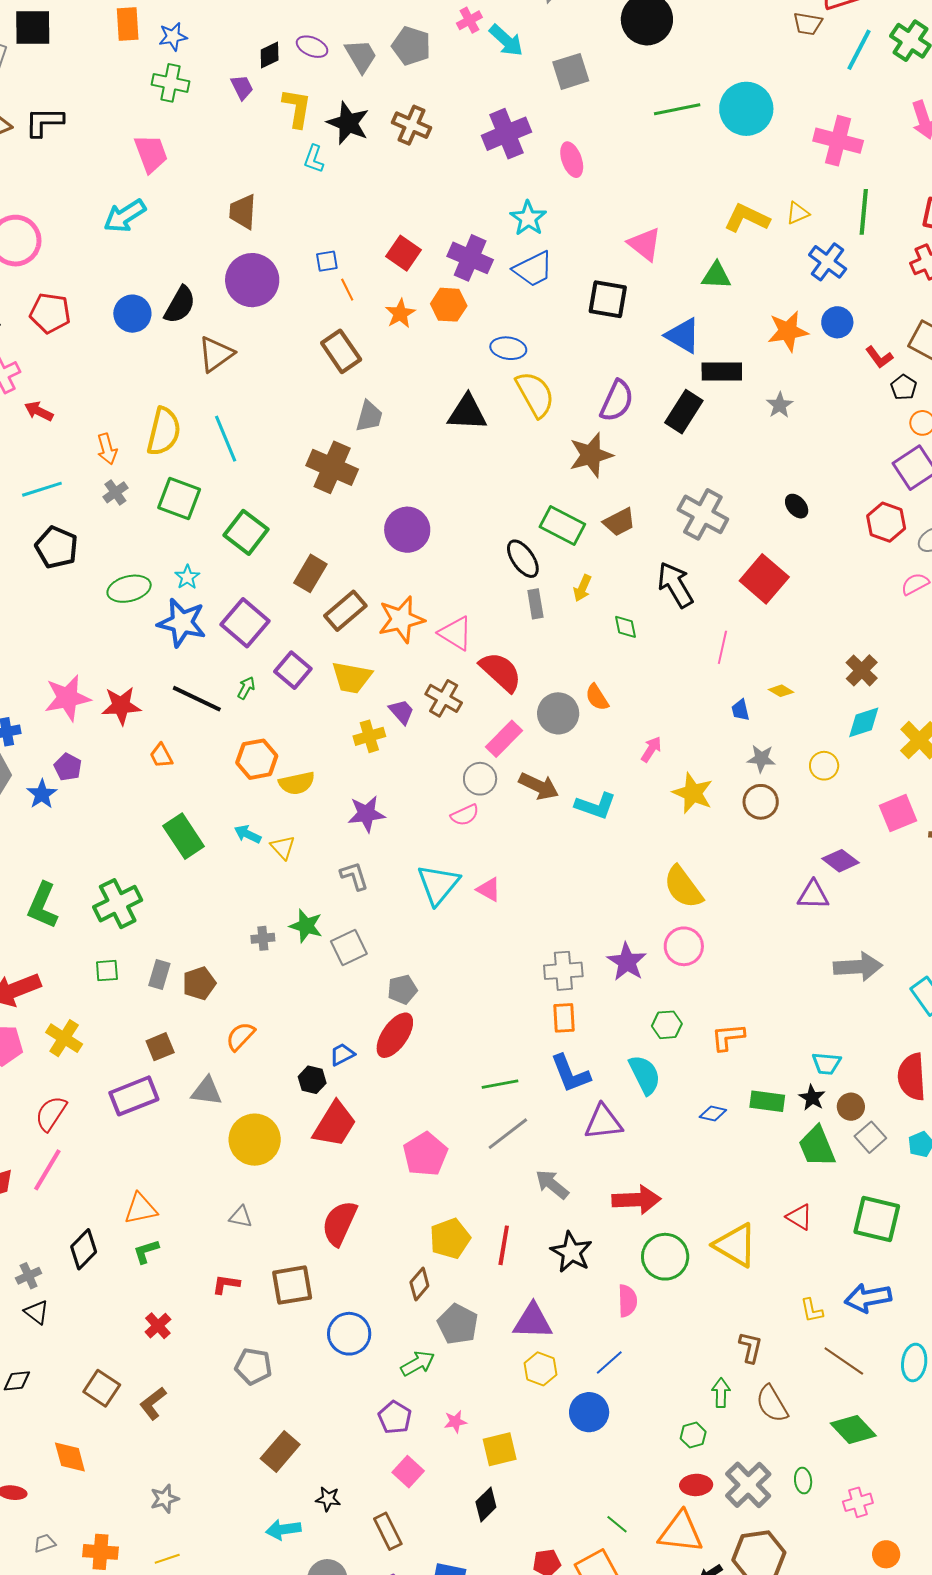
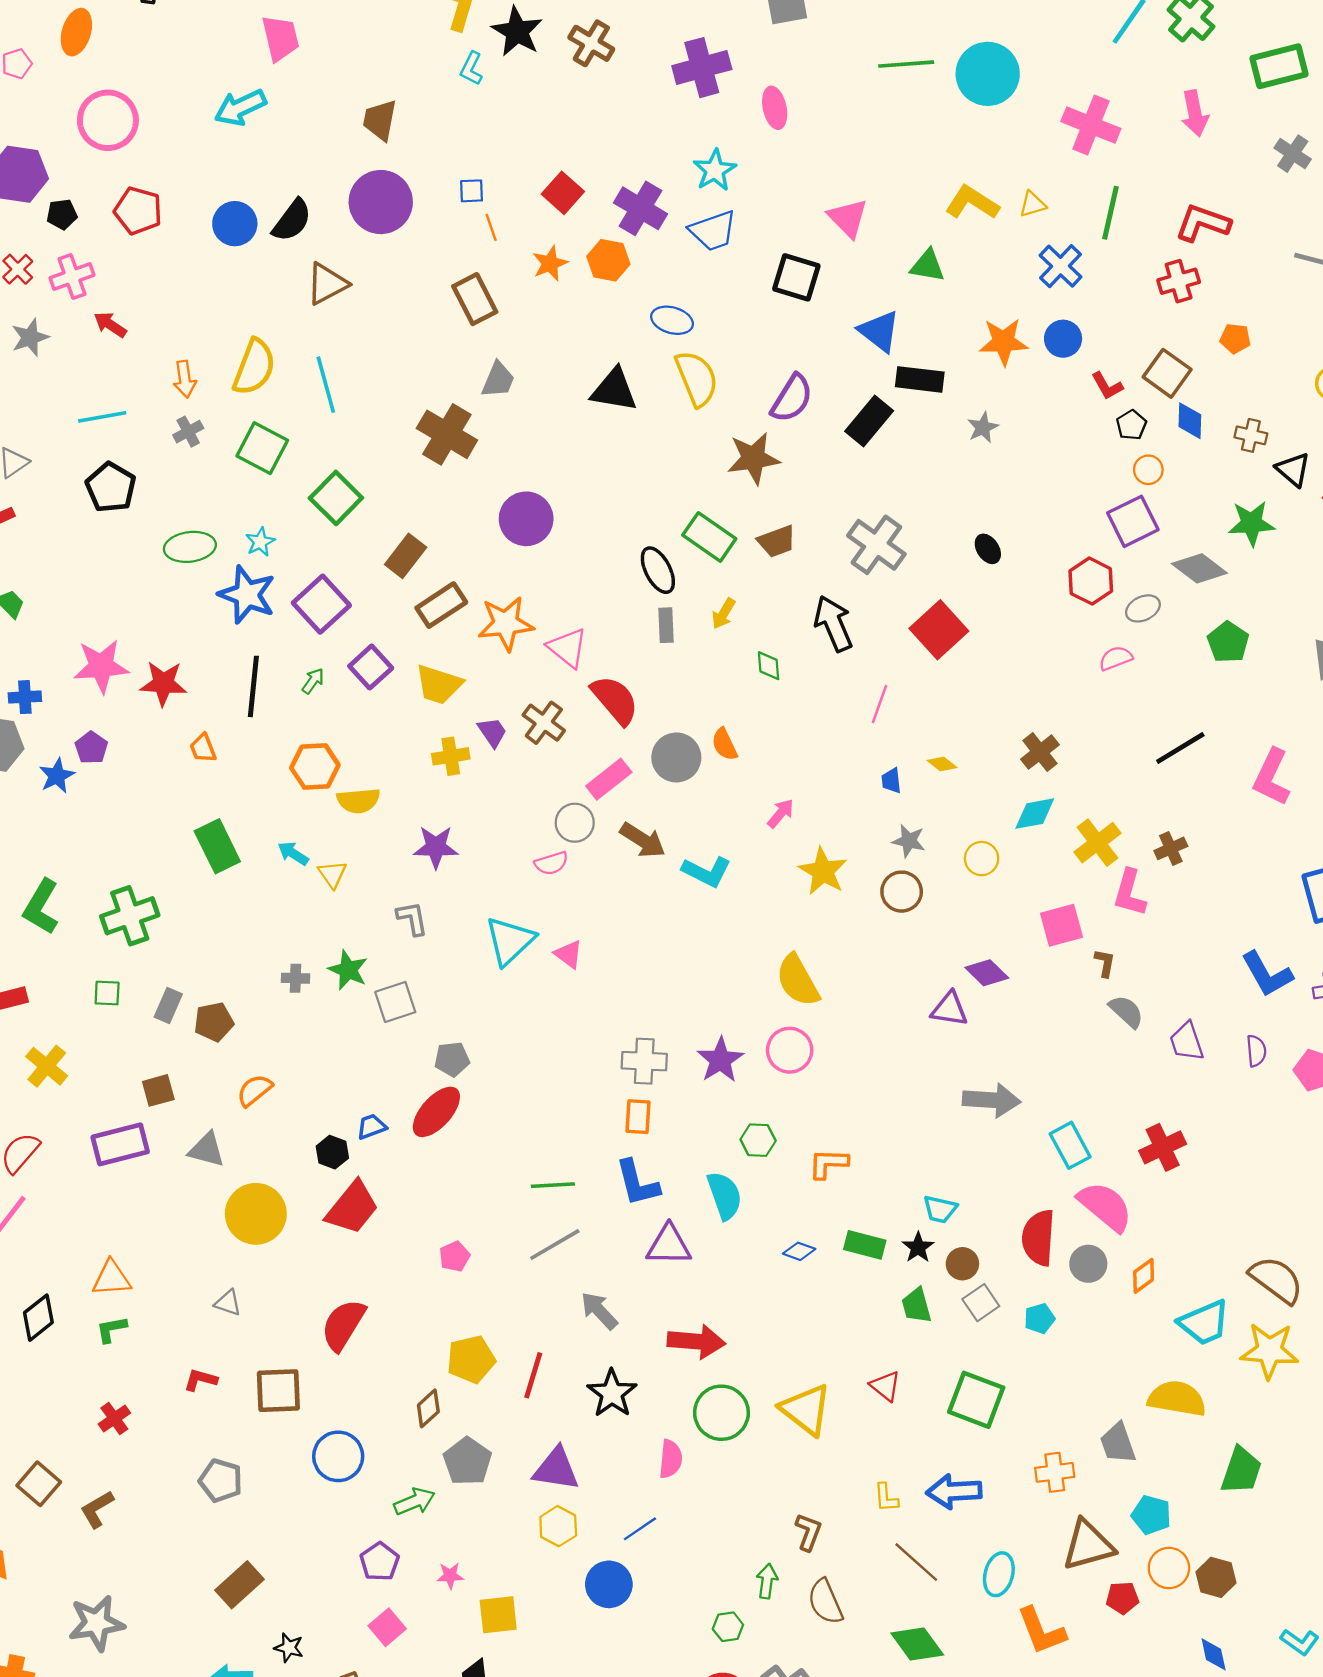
black line: (197, 699) -> (253, 686), turned 63
green trapezoid: (817, 1146) -> (917, 1306), size x0.7
pink pentagon: (425, 1154) -> (455, 1256), size x0.6
gray star: (165, 1499) -> (96, 1623), size x1.6

